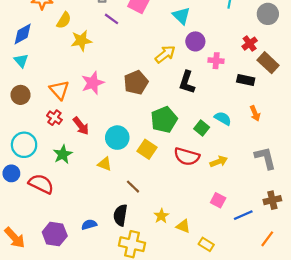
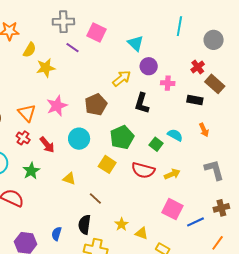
cyan circle: (117, 138) -> (79, 139), moved
pink square: (218, 200) -> (172, 209), size x1.5
blue semicircle: (89, 225) -> (57, 234), turned -56

